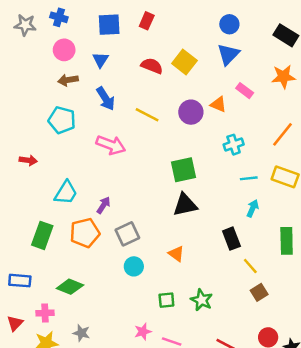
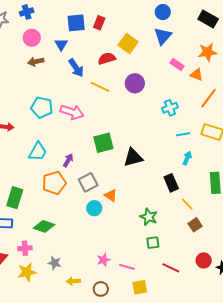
blue cross: (59, 17) -> (27, 12), turned -32
red rectangle: (147, 21) -> (99, 23), moved
blue square: (109, 25) -> (76, 23), moved
red semicircle: (152, 66) -> (107, 58), moved, turned -36
blue arrow: (106, 99) -> (76, 68), moved
orange triangle: (218, 104) -> (197, 75), moved
cyan pentagon: (62, 120) -> (42, 107), moved
green square: (184, 170) -> (103, 143), moved
green rectangle: (42, 235) -> (15, 198), moved
orange triangle: (176, 254) -> (111, 195), moved
green square: (166, 300) -> (153, 243), moved
green star: (202, 300) -> (149, 217), moved

